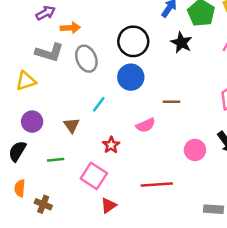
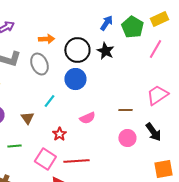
orange arrow: (70, 28) -> (46, 39), moved
black star: (181, 43) -> (105, 51), moved
brown line: (172, 102) -> (125, 110), moved
red line: (157, 185) -> (76, 161), moved

